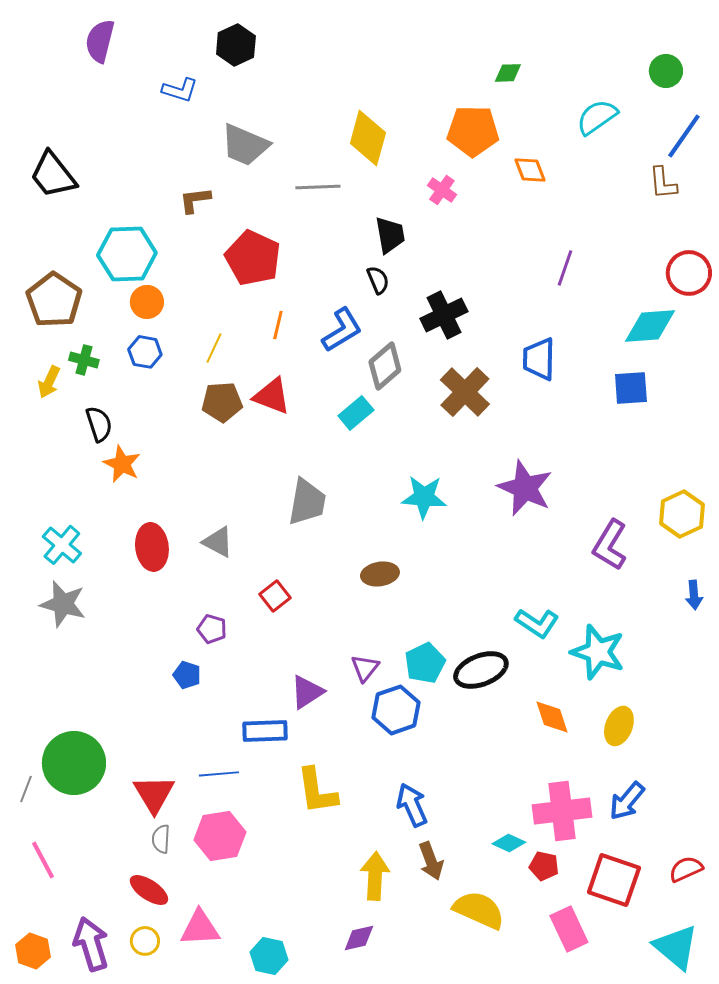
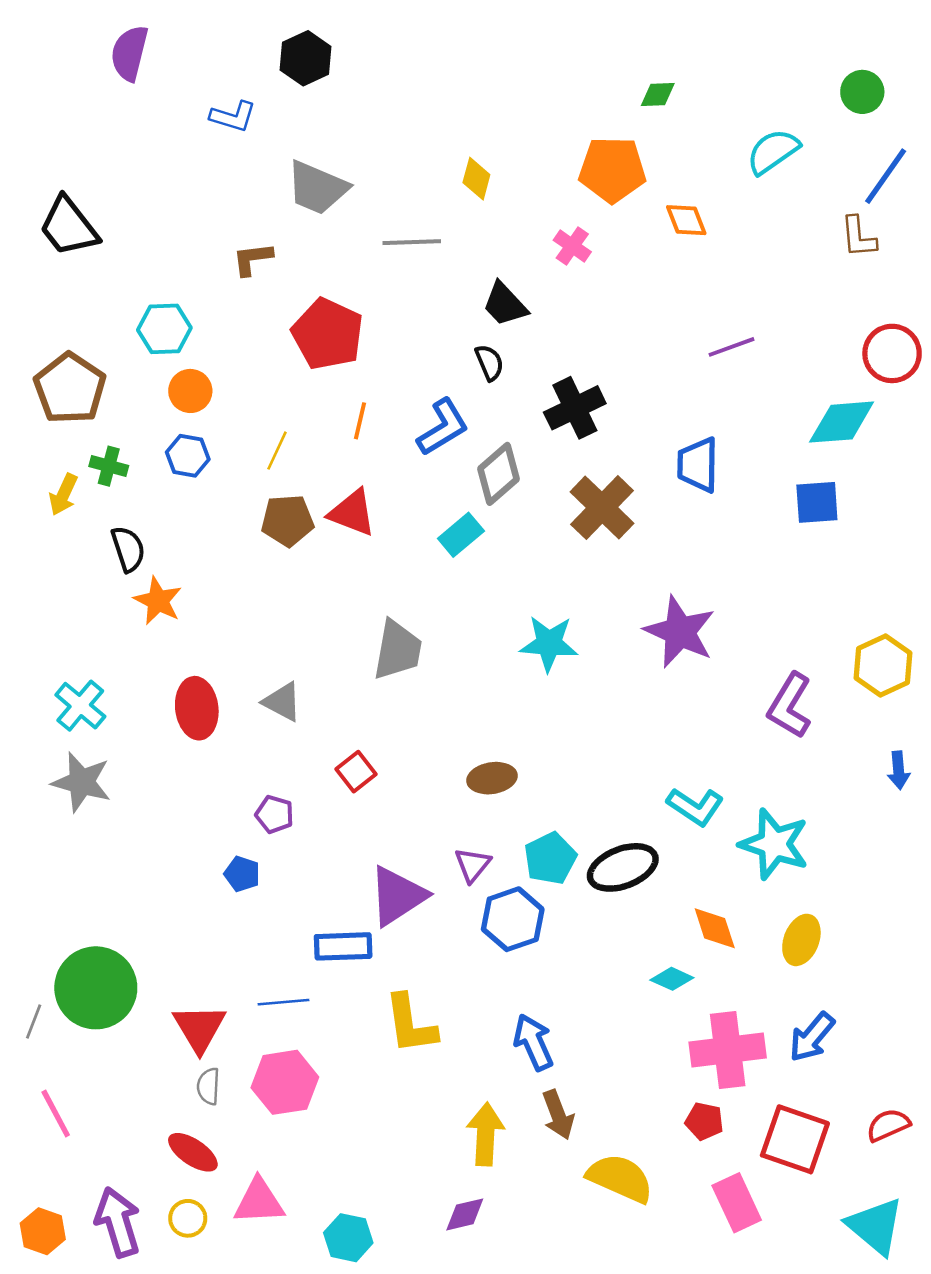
yellow diamond: (368, 138) -> (476, 179), size x0.6
black trapezoid: (390, 235) -> (505, 304), turned 147
cyan hexagon: (127, 254) -> (164, 329), size x0.7
purple line: (565, 268) -> (732, 347), turned 51
brown ellipse: (380, 574) -> (492, 778), moved
purple triangle: (307, 692) -> (397, 896), size x1.4
cyan diamond: (509, 843) -> (672, 979), moved

